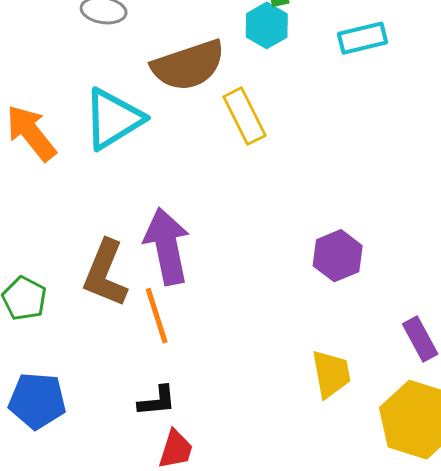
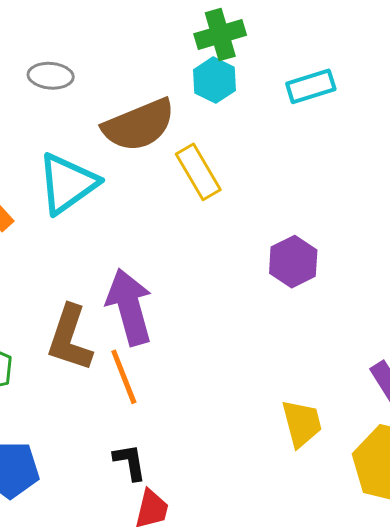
purple hexagon: (338, 256) -> (293, 262), moved
black L-shape: (157, 401) -> (130, 462), turned -90

